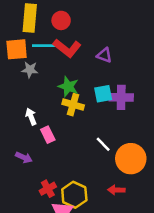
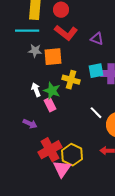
cyan line: (47, 46) -> (27, 31), moved
orange square: (17, 49) -> (53, 57), moved
green star: (68, 87) -> (52, 91), moved
red cross: (48, 189) -> (50, 150), size x1.6

